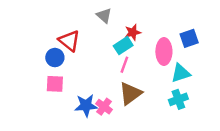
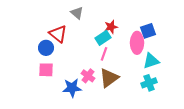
gray triangle: (104, 16) -> (77, 13), moved
blue square: (189, 38) -> (148, 31), moved
pink cross: (104, 107) -> (88, 76), moved

